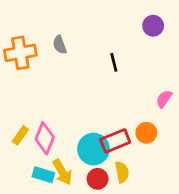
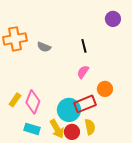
gray semicircle: (60, 45) -> (44, 47), moved, turned -48
pink semicircle: (164, 99) -> (83, 72), moved
orange circle: (146, 133) -> (105, 89), moved
yellow arrow: (62, 172) -> (57, 129), moved

